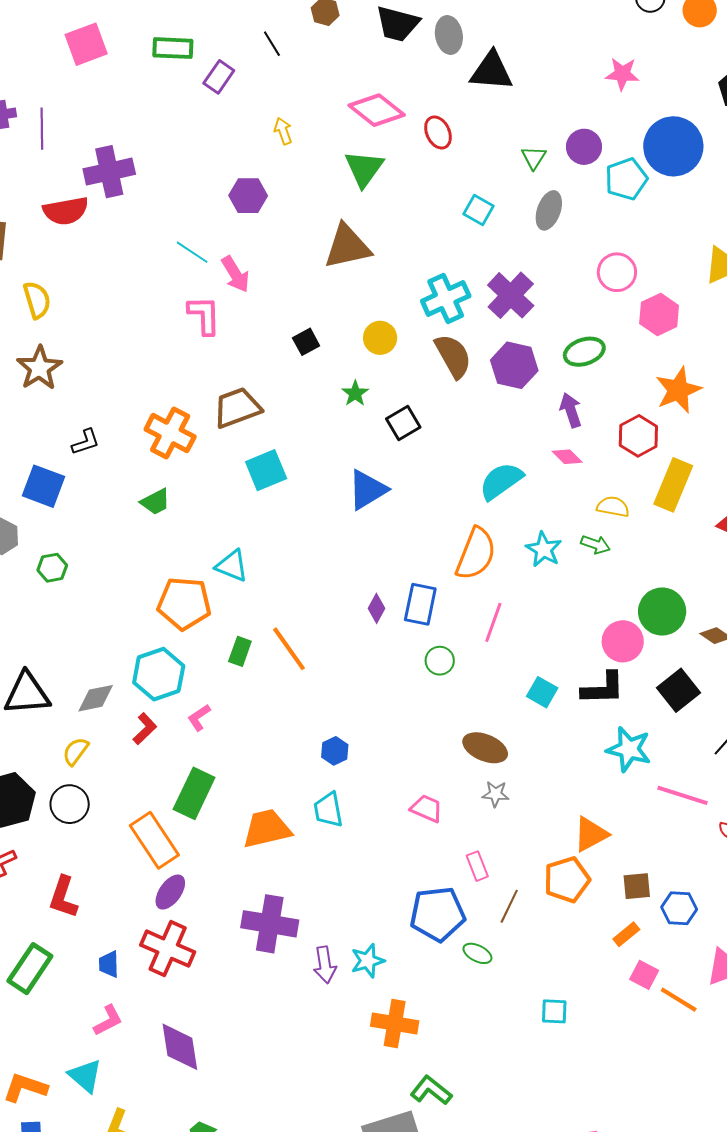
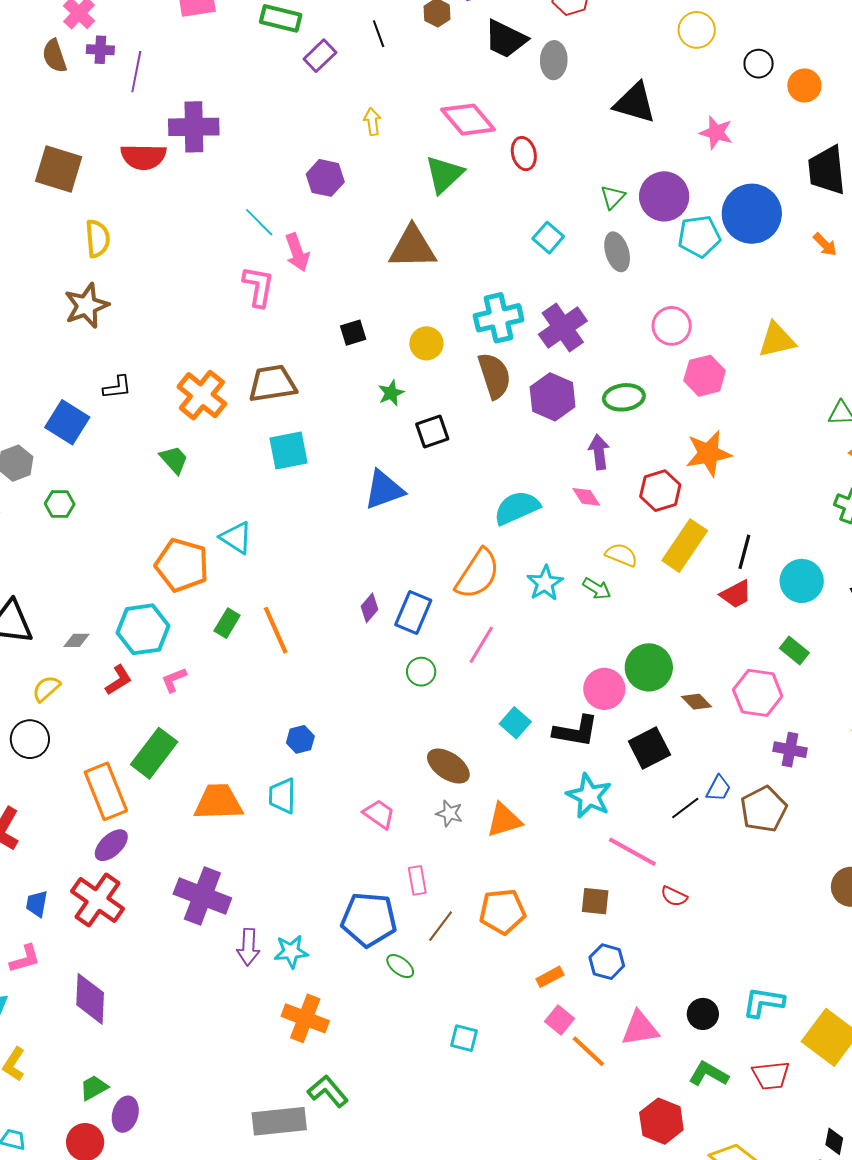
black triangle: (491, 71) -> (635, 103), moved
purple circle: (584, 147) -> (664, 196), size x1.4
gray ellipse: (549, 210) -> (617, 252), turned -48
green trapezoid: (155, 502) -> (174, 460), turned -116
gray diamond: (96, 698) -> (76, 640), size x0.7
orange triangle: (591, 834) -> (504, 820), moved
brown square: (637, 886) -> (595, 901), moved

